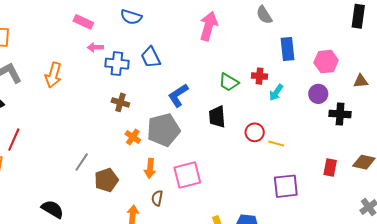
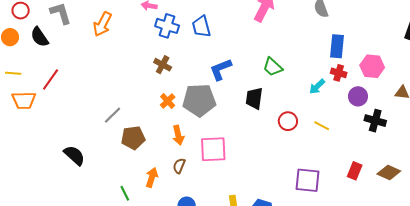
red cross: (260, 76) -> (339, 73), moved
yellow line: (276, 144) -> (322, 126), moved
orange arrow: (150, 168) -> (178, 135), turned -30

